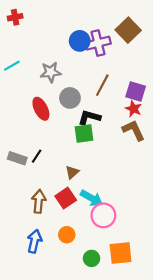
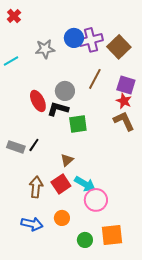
red cross: (15, 17) -> (14, 16), turned -32
brown square: (128, 30) -> (119, 47), moved
gray star: (51, 72) -> (45, 49), moved
black L-shape: (89, 117) -> (58, 109), moved
blue arrow: (34, 241) -> (32, 224), turned 90

